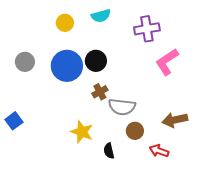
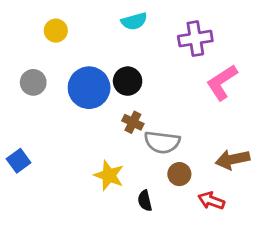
yellow circle: (65, 23) -> (56, 31), moved
brown cross: (100, 92) -> (133, 122), turned -35

